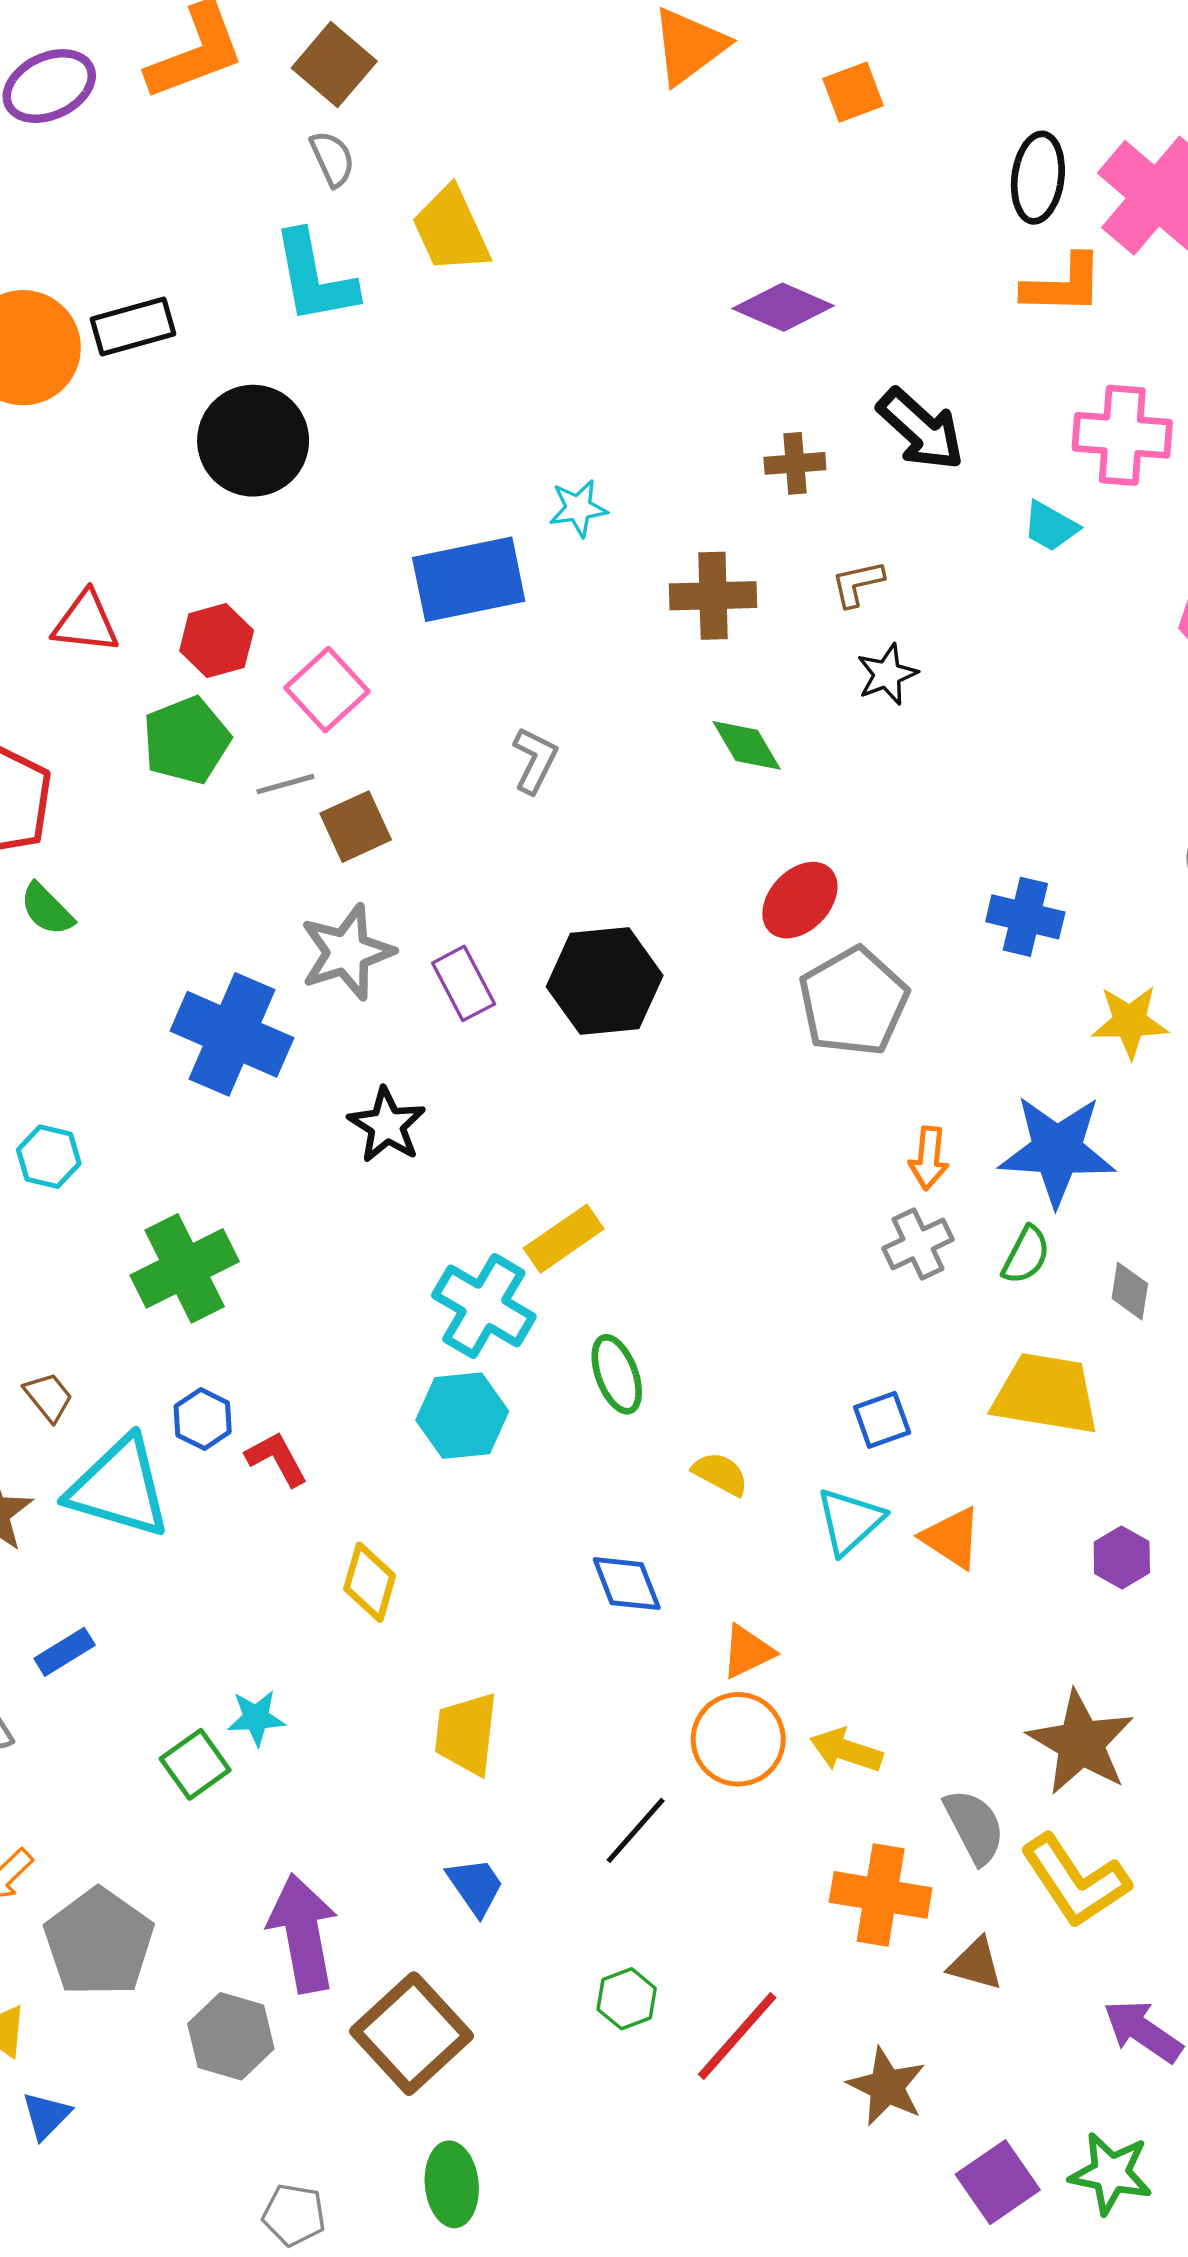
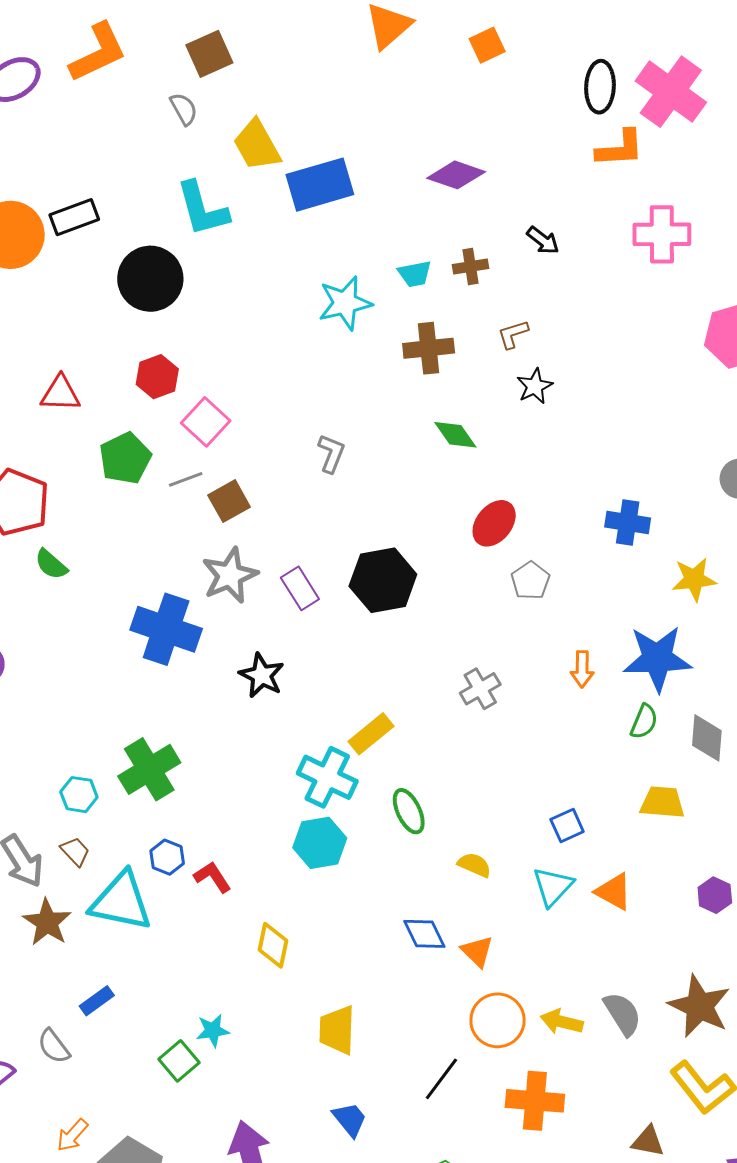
brown square: (334, 65) -> (209, 54), moved, turned 30
cyan L-shape: (314, 278) -> (202, 209), moved
black arrow: (921, 429) -> (543, 240), size x0.6
cyan star: (578, 508) -> (345, 303), size x1.6
cyan trapezoid: (1051, 526) -> (415, 274), moved, turned -36
blue rectangle: (469, 579) -> (320, 185), moved
red hexagon: (217, 641) -> (157, 377), moved
gray pentagon: (853, 1002) -> (530, 581), size x0.6
cyan hexagon: (49, 1157) -> (79, 795), moved
gray cross: (918, 1244) -> (480, 689), moved
gray diamond: (1130, 1291) -> (707, 738), size x1.4
yellow trapezoid: (1046, 1394) -> (662, 802), size x0.7
orange triangle: (748, 1652) -> (477, 951), moved, turned -45
gray semicircle: (974, 1826) -> (622, 1014), moved
orange cross: (881, 1895) -> (535, 1101), moved

